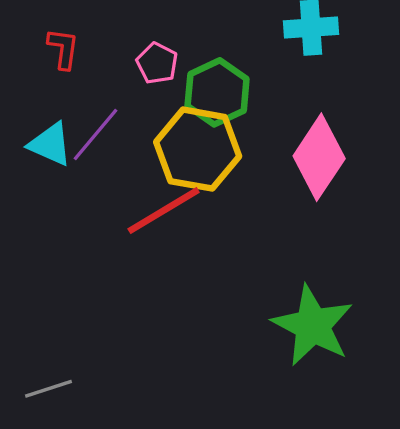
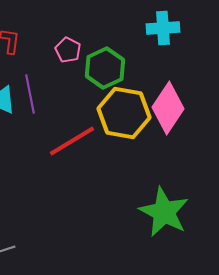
purple line: (96, 134) -> (30, 94), turned -51
yellow hexagon: (198, 149) -> (124, 113), moved

